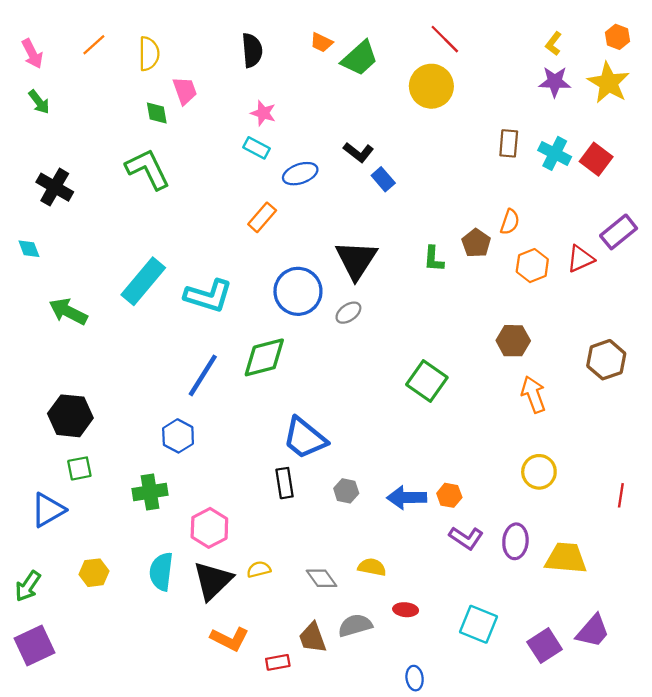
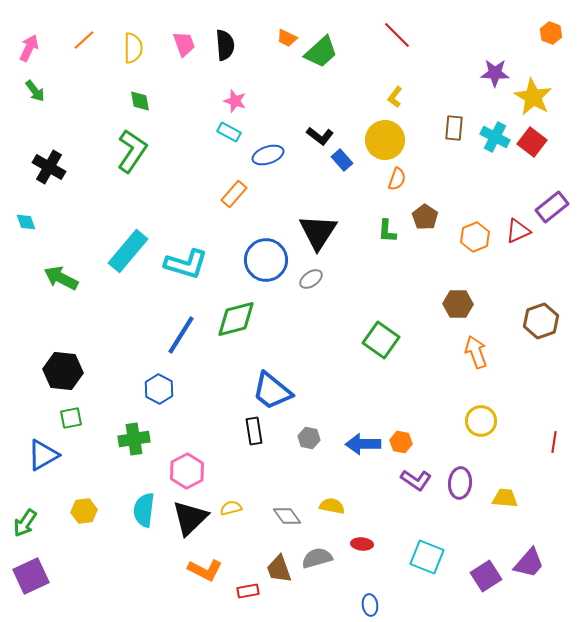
yellow L-shape: (554, 44) -> (395, 97), moved
pink arrow: (32, 54) -> (29, 48), turned -128
yellow star: (608, 83) -> (533, 97), moved
yellow circle: (431, 86) -> (385, 140), moved
pink trapezoid: (185, 91) -> (184, 44), moved
green L-shape: (148, 169) -> (132, 151), turned 60
orange semicircle: (510, 222) -> (397, 179), moved
yellow trapezoid: (566, 558) -> (505, 498), size x0.7

